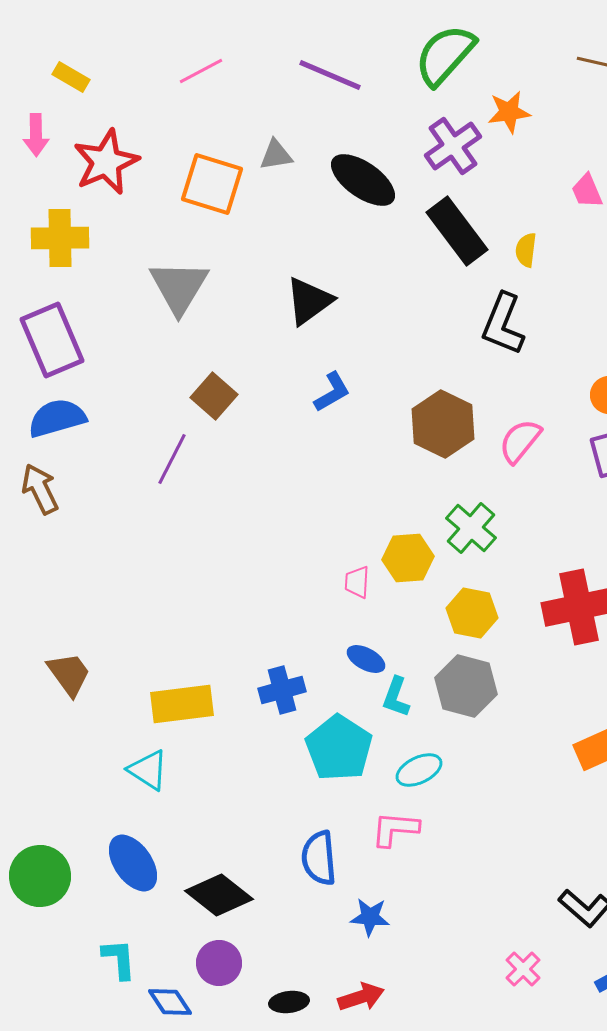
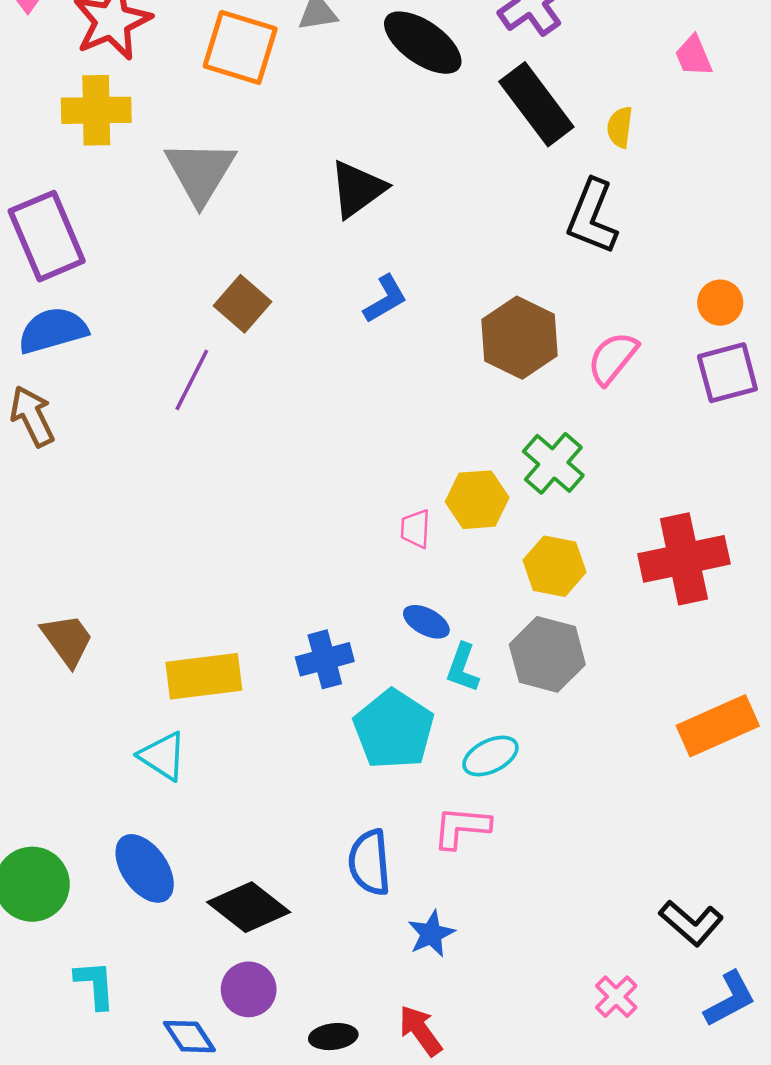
yellow cross: (60, 238) -> (96, 110), moved
blue star: (370, 917) -> (431, 934), turned -30
cyan L-shape: (119, 959) -> (95, 985), moved
red arrow: (361, 997) -> (420, 1030), turned -108

